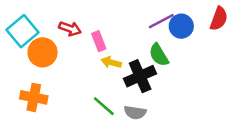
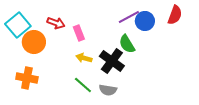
yellow arrow: (111, 62) -> (84, 58), moved
black cross: (140, 76) -> (112, 61), turned -30

